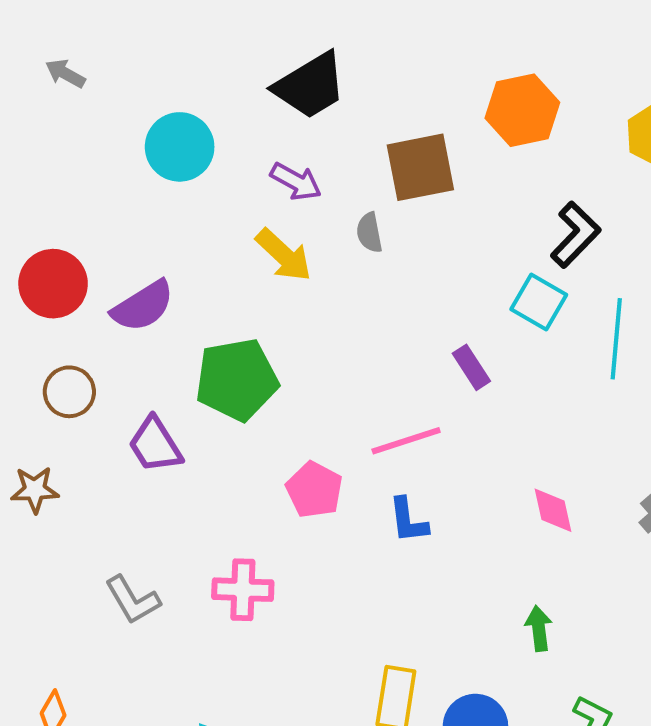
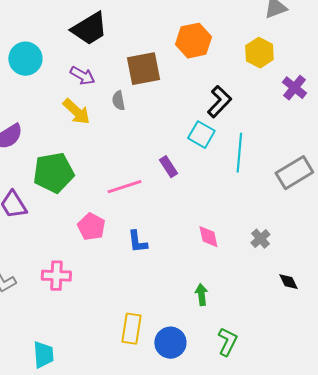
pink line: (406, 441) -> (124, 187), moved

